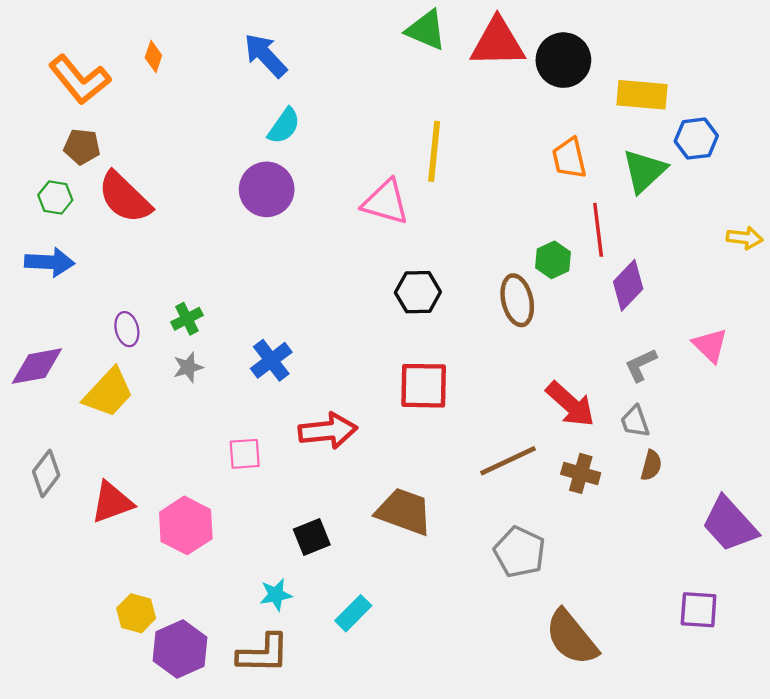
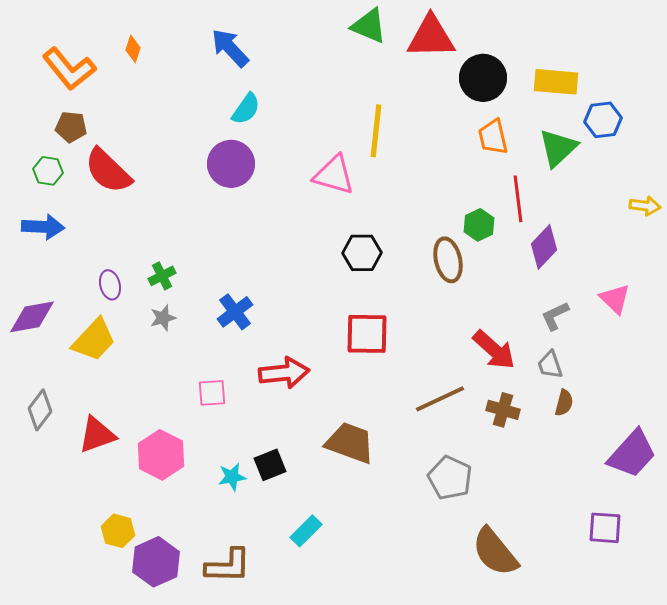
black circle: (563, 60) -> (483, 78), moved
purple trapezoid: (730, 524) -> (632, 454), turned -96
cyan star: (276, 595) -> (232, 477), moved

